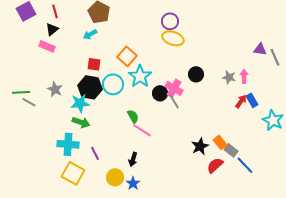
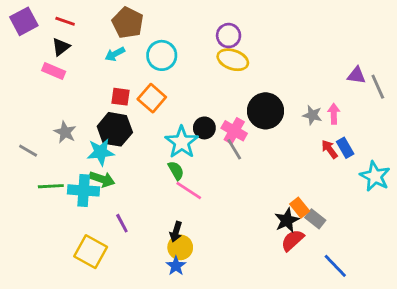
red line: (55, 11) -> (65, 21), turned -56
orange square: (127, 56) -> (152, 98), moved
black circle: (196, 74) -> (266, 111), size x1.6
cyan star: (140, 76) -> (182, 142), moved
cyan circle: (113, 84) -> (162, 55), moved
green line: (21, 92) -> (51, 186), moved
black circle: (160, 93) -> (204, 128), moved
red arrow: (241, 101) -> (329, 149), turned -72
cyan cross: (68, 144) -> (84, 190), moved
black star: (200, 146) -> (287, 220), moved
blue line: (245, 165) -> (335, 266), moved
yellow circle: (115, 177) -> (180, 247), moved

